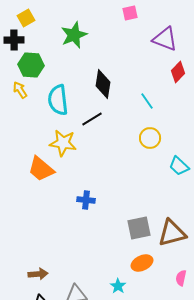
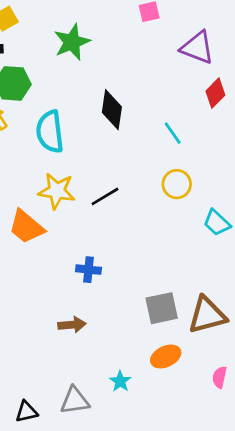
black line: (92, 119) -> (105, 196), moved
brown arrow: (38, 274) -> (72, 325), moved
cyan star: (118, 286) -> (120, 381), moved

